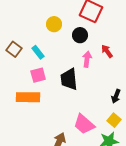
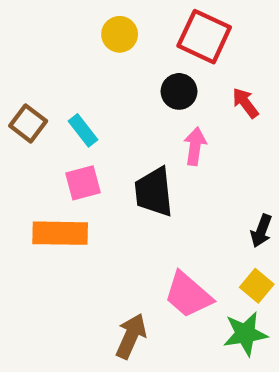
yellow circle: (54, 24) -> (120, 34), moved
red arrow: (107, 51) -> (245, 103), moved

